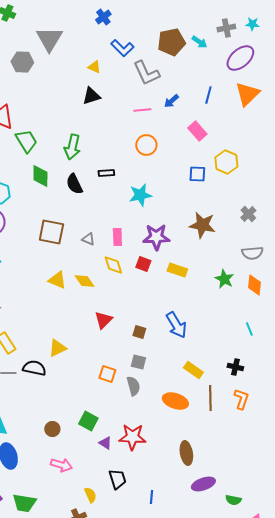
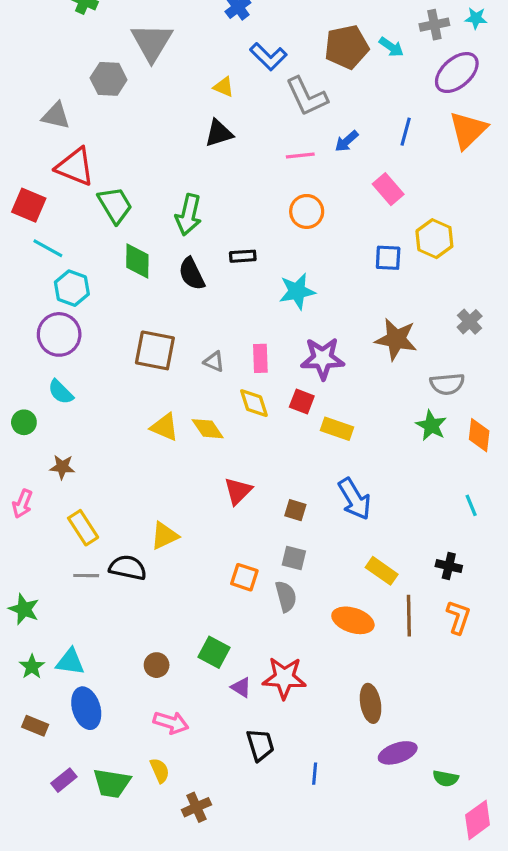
gray semicircle: (252, 253) -> (447, 384), moved
yellow rectangle: (177, 270) -> (337, 429), moved
yellow semicircle: (90, 495) -> (160, 770), moved

